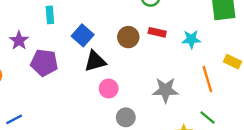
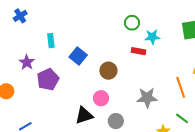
brown circle: (128, 37) -> (108, 71), moved
cyan star: (191, 39) -> (152, 37), moved
black triangle: (95, 61) -> (84, 115), moved
purple pentagon: (44, 63) -> (48, 79), turned -30

